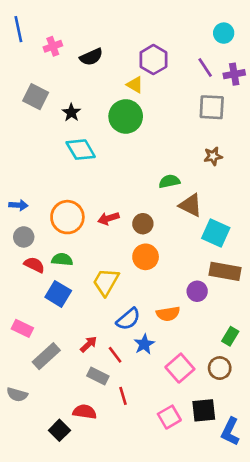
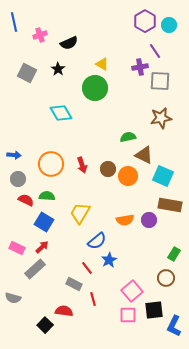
purple hexagon: (153, 60) -> (145, 21), moved
purple cross: (234, 74) -> (140, 67), moved
black star: (71, 113) -> (58, 69), moved
brown star: (213, 156) -> (161, 118), size x1.5
red arrow: (108, 218) -> (82, 165), turned -91
orange circle: (146, 257) -> (128, 176), moved
orange semicircle: (168, 314) -> (125, 220), moved
red arrow: (89, 344) -> (42, 247), moved
pink square: (180, 368) -> (132, 291), moved
pink square: (169, 417) -> (128, 315), turned 30

